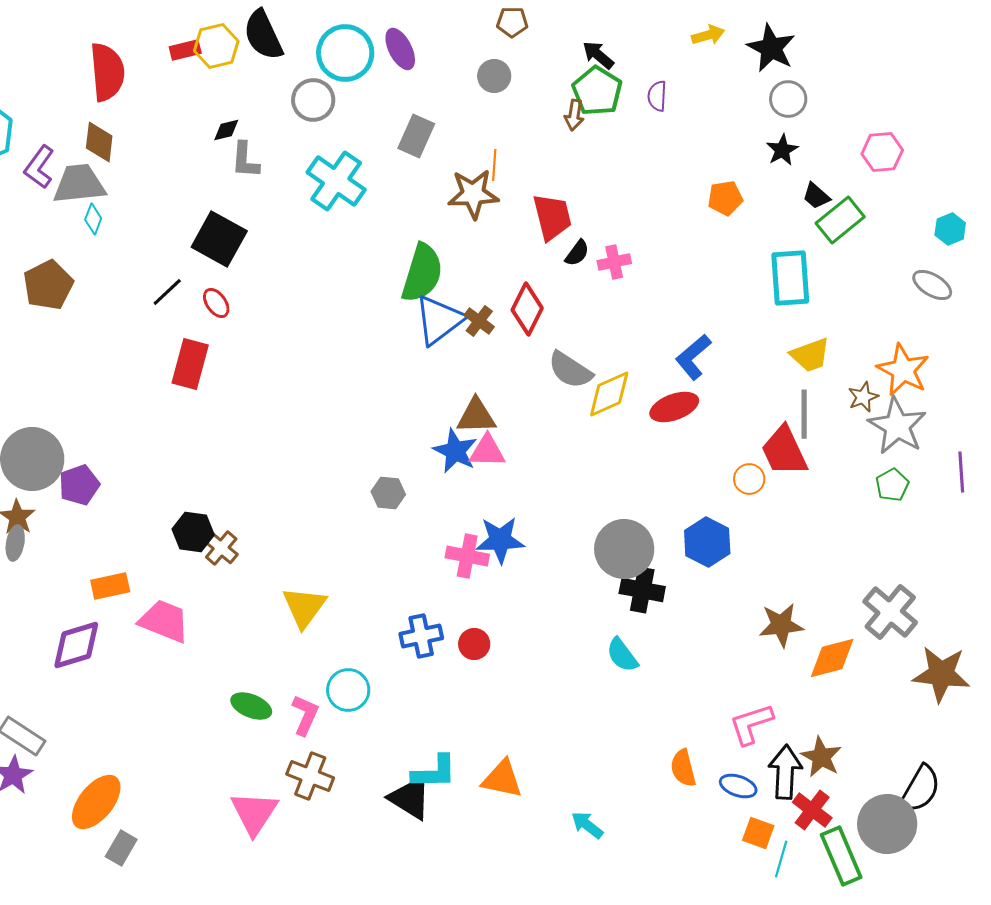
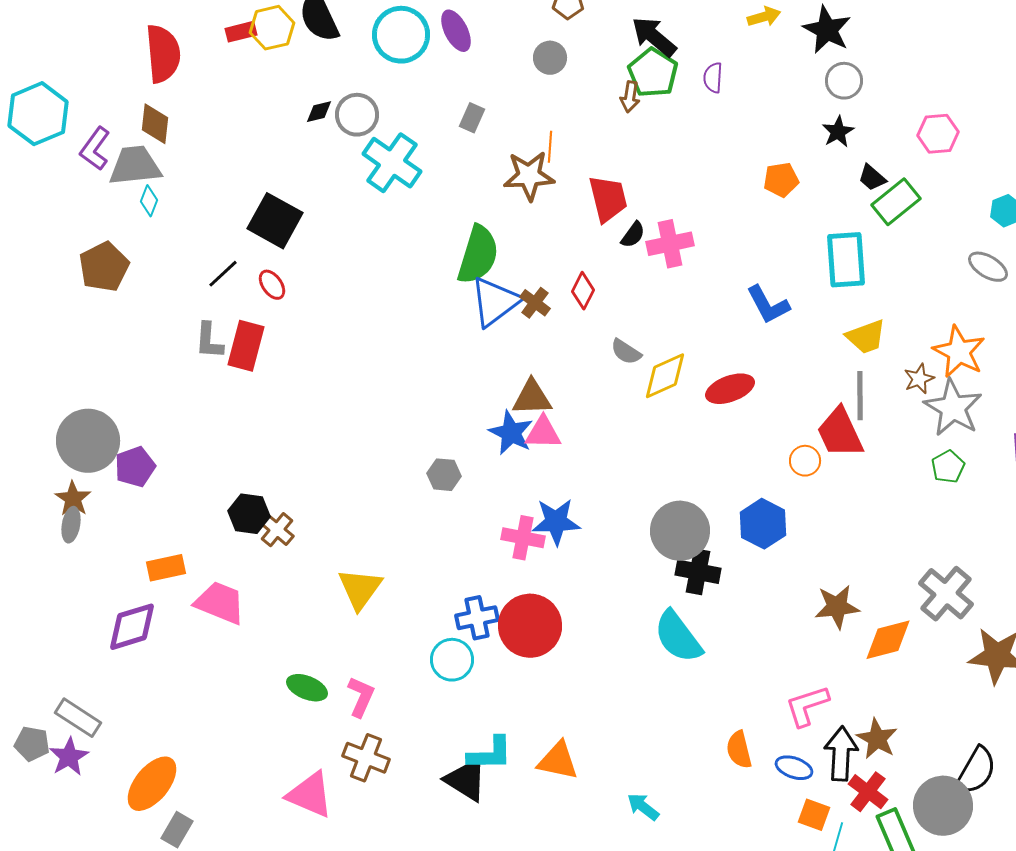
black arrow: (598, 55) -> (654, 37), size x1.4
gray circle: (313, 100) -> (357, 115), moved
black diamond: (226, 130) -> (319, 112), moved
gray rectangle: (416, 136) -> (472, 118), size x0.7
gray L-shape: (245, 160) -> (209, 341), moved
pink cross: (614, 262) -> (670, 244), size x1.4
red diamond: (527, 309) -> (583, 291), size x0.7
blue L-shape: (693, 357) -> (768, 305), moved, turned -78
gray semicircle: (570, 370) -> (626, 352), size x0.7
red circle: (474, 644) -> (530, 626), size x2.0
cyan semicircle: (622, 655) -> (678, 637), size x1.5
cyan circle: (348, 690) -> (452, 660), moved
pink triangle: (254, 813) -> (310, 795), turned -40

